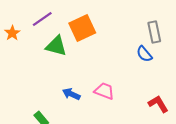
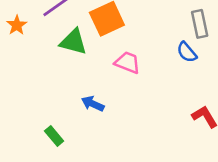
pink trapezoid: (104, 91) -> (128, 62), moved

